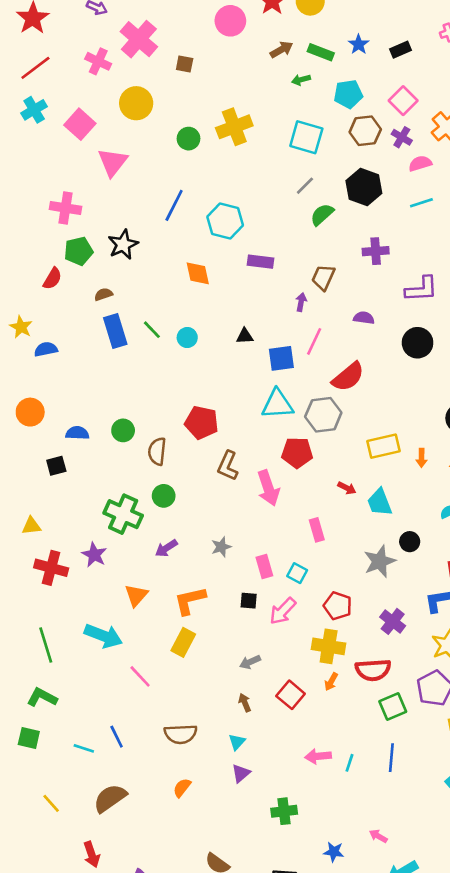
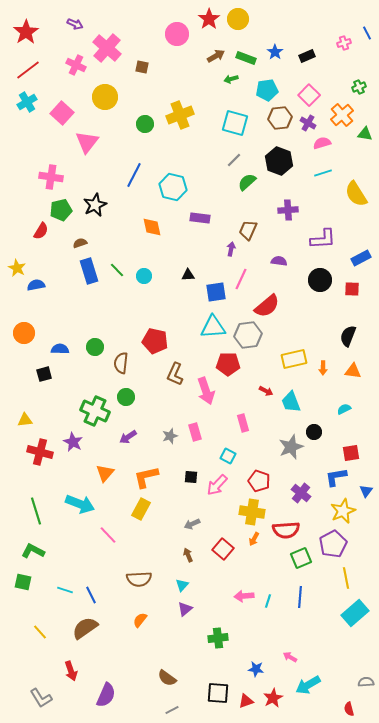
pink rectangle: (264, 567) -> (195, 432), moved
blue line: (117, 737) -> (91, 595), moved

